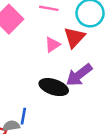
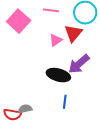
blue line: (23, 116) -> (65, 102), moved

